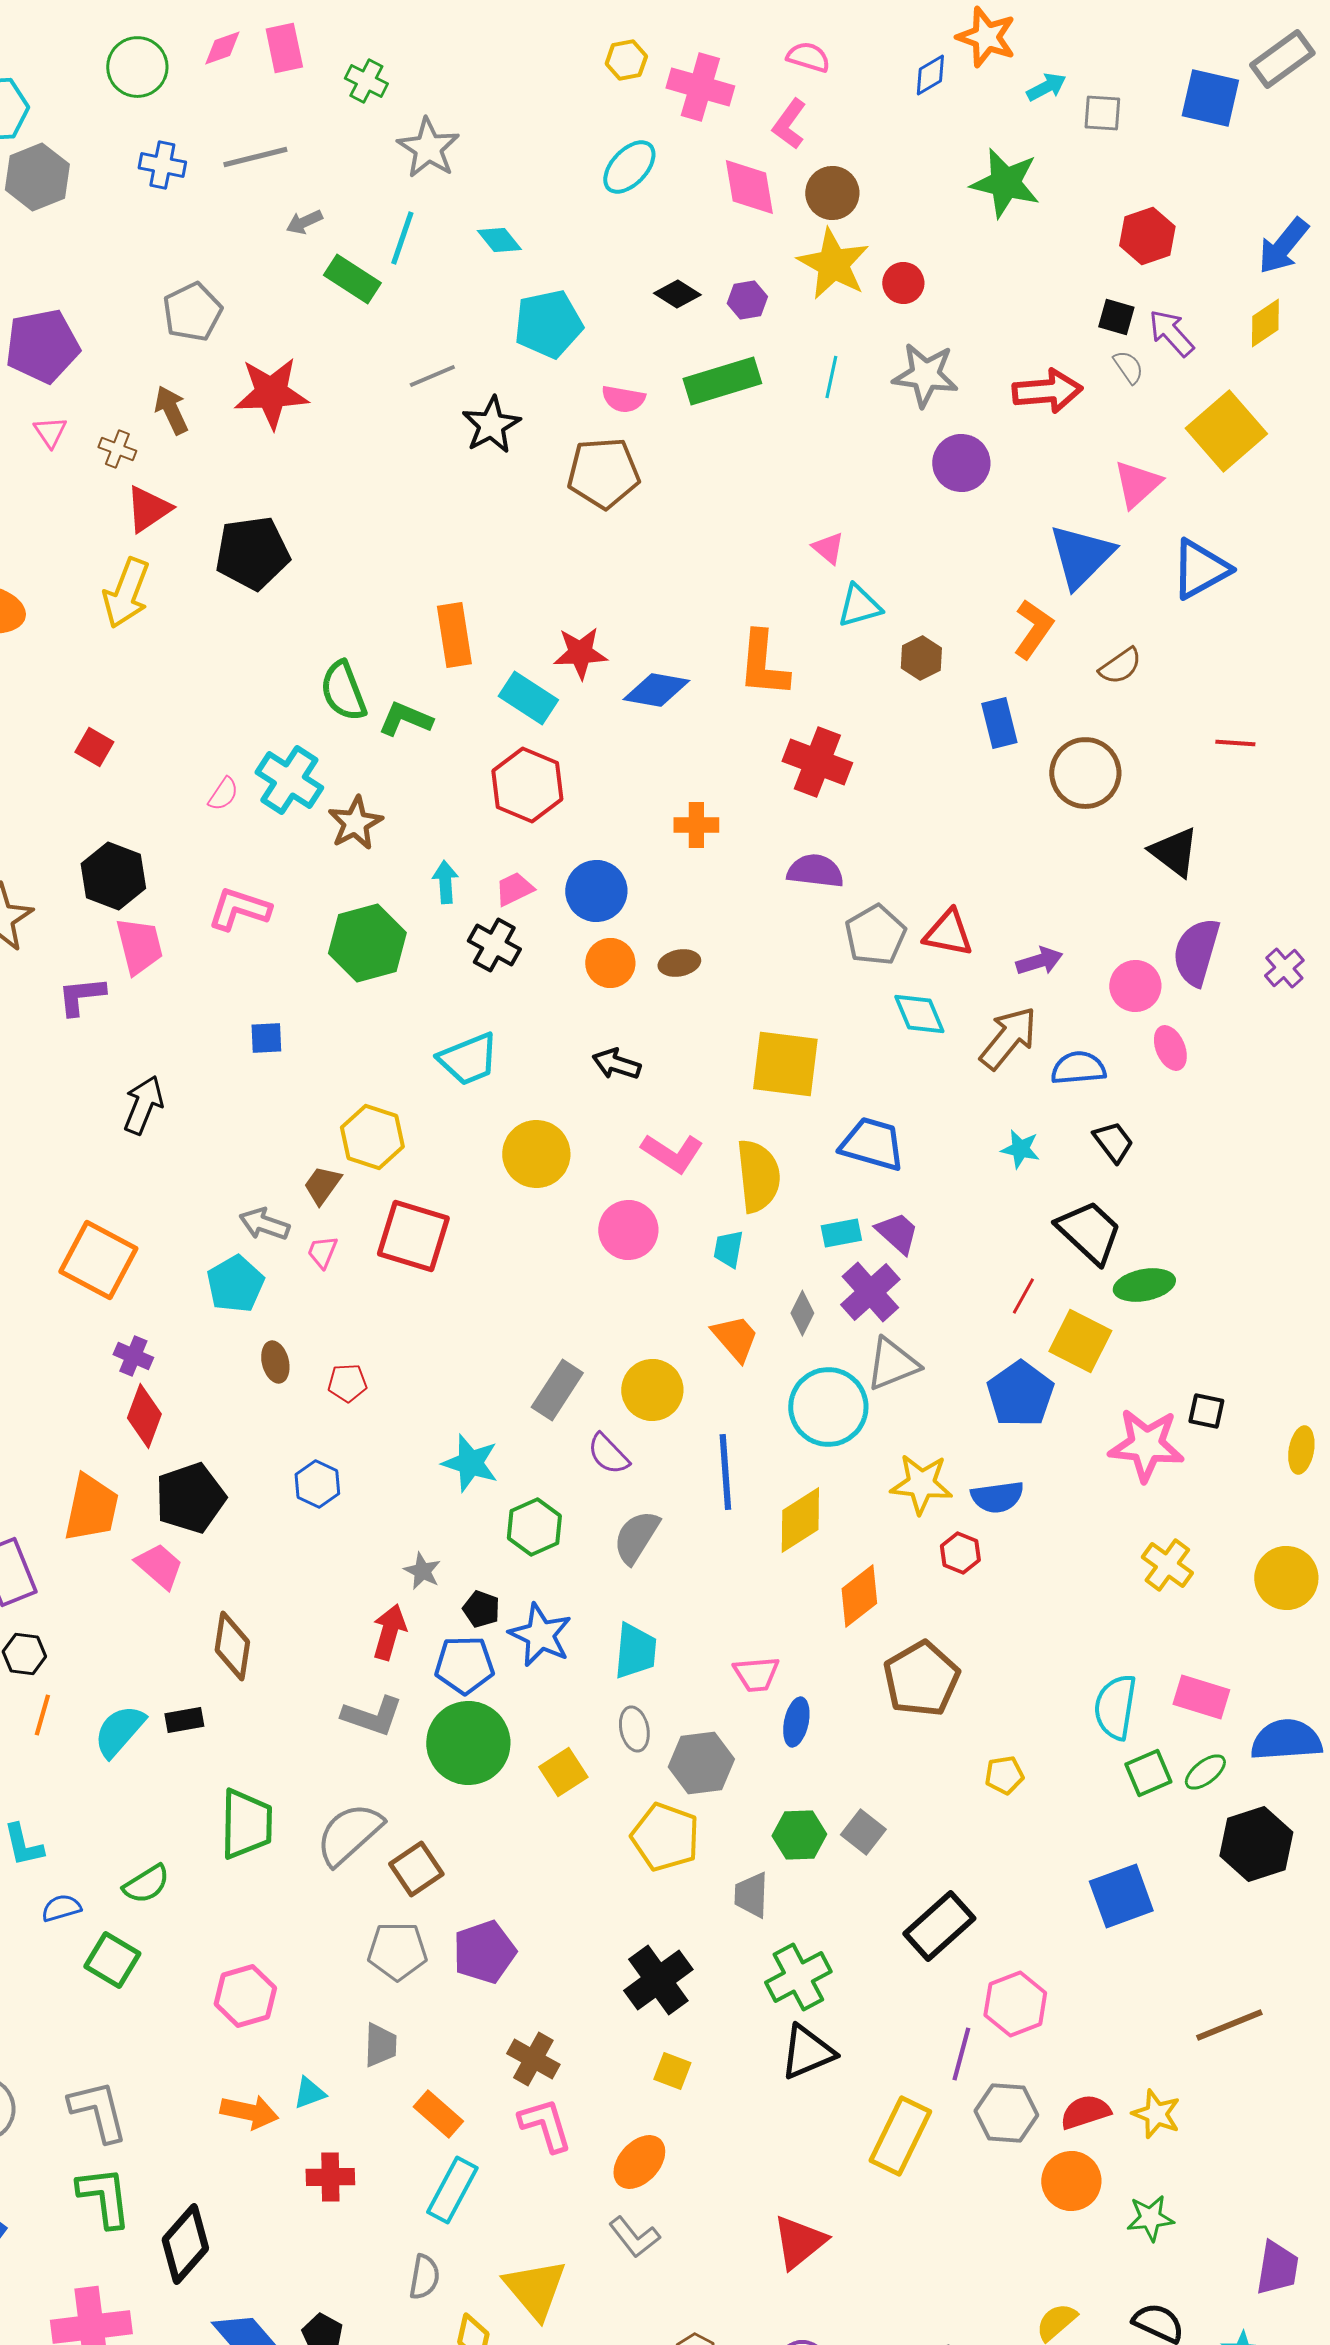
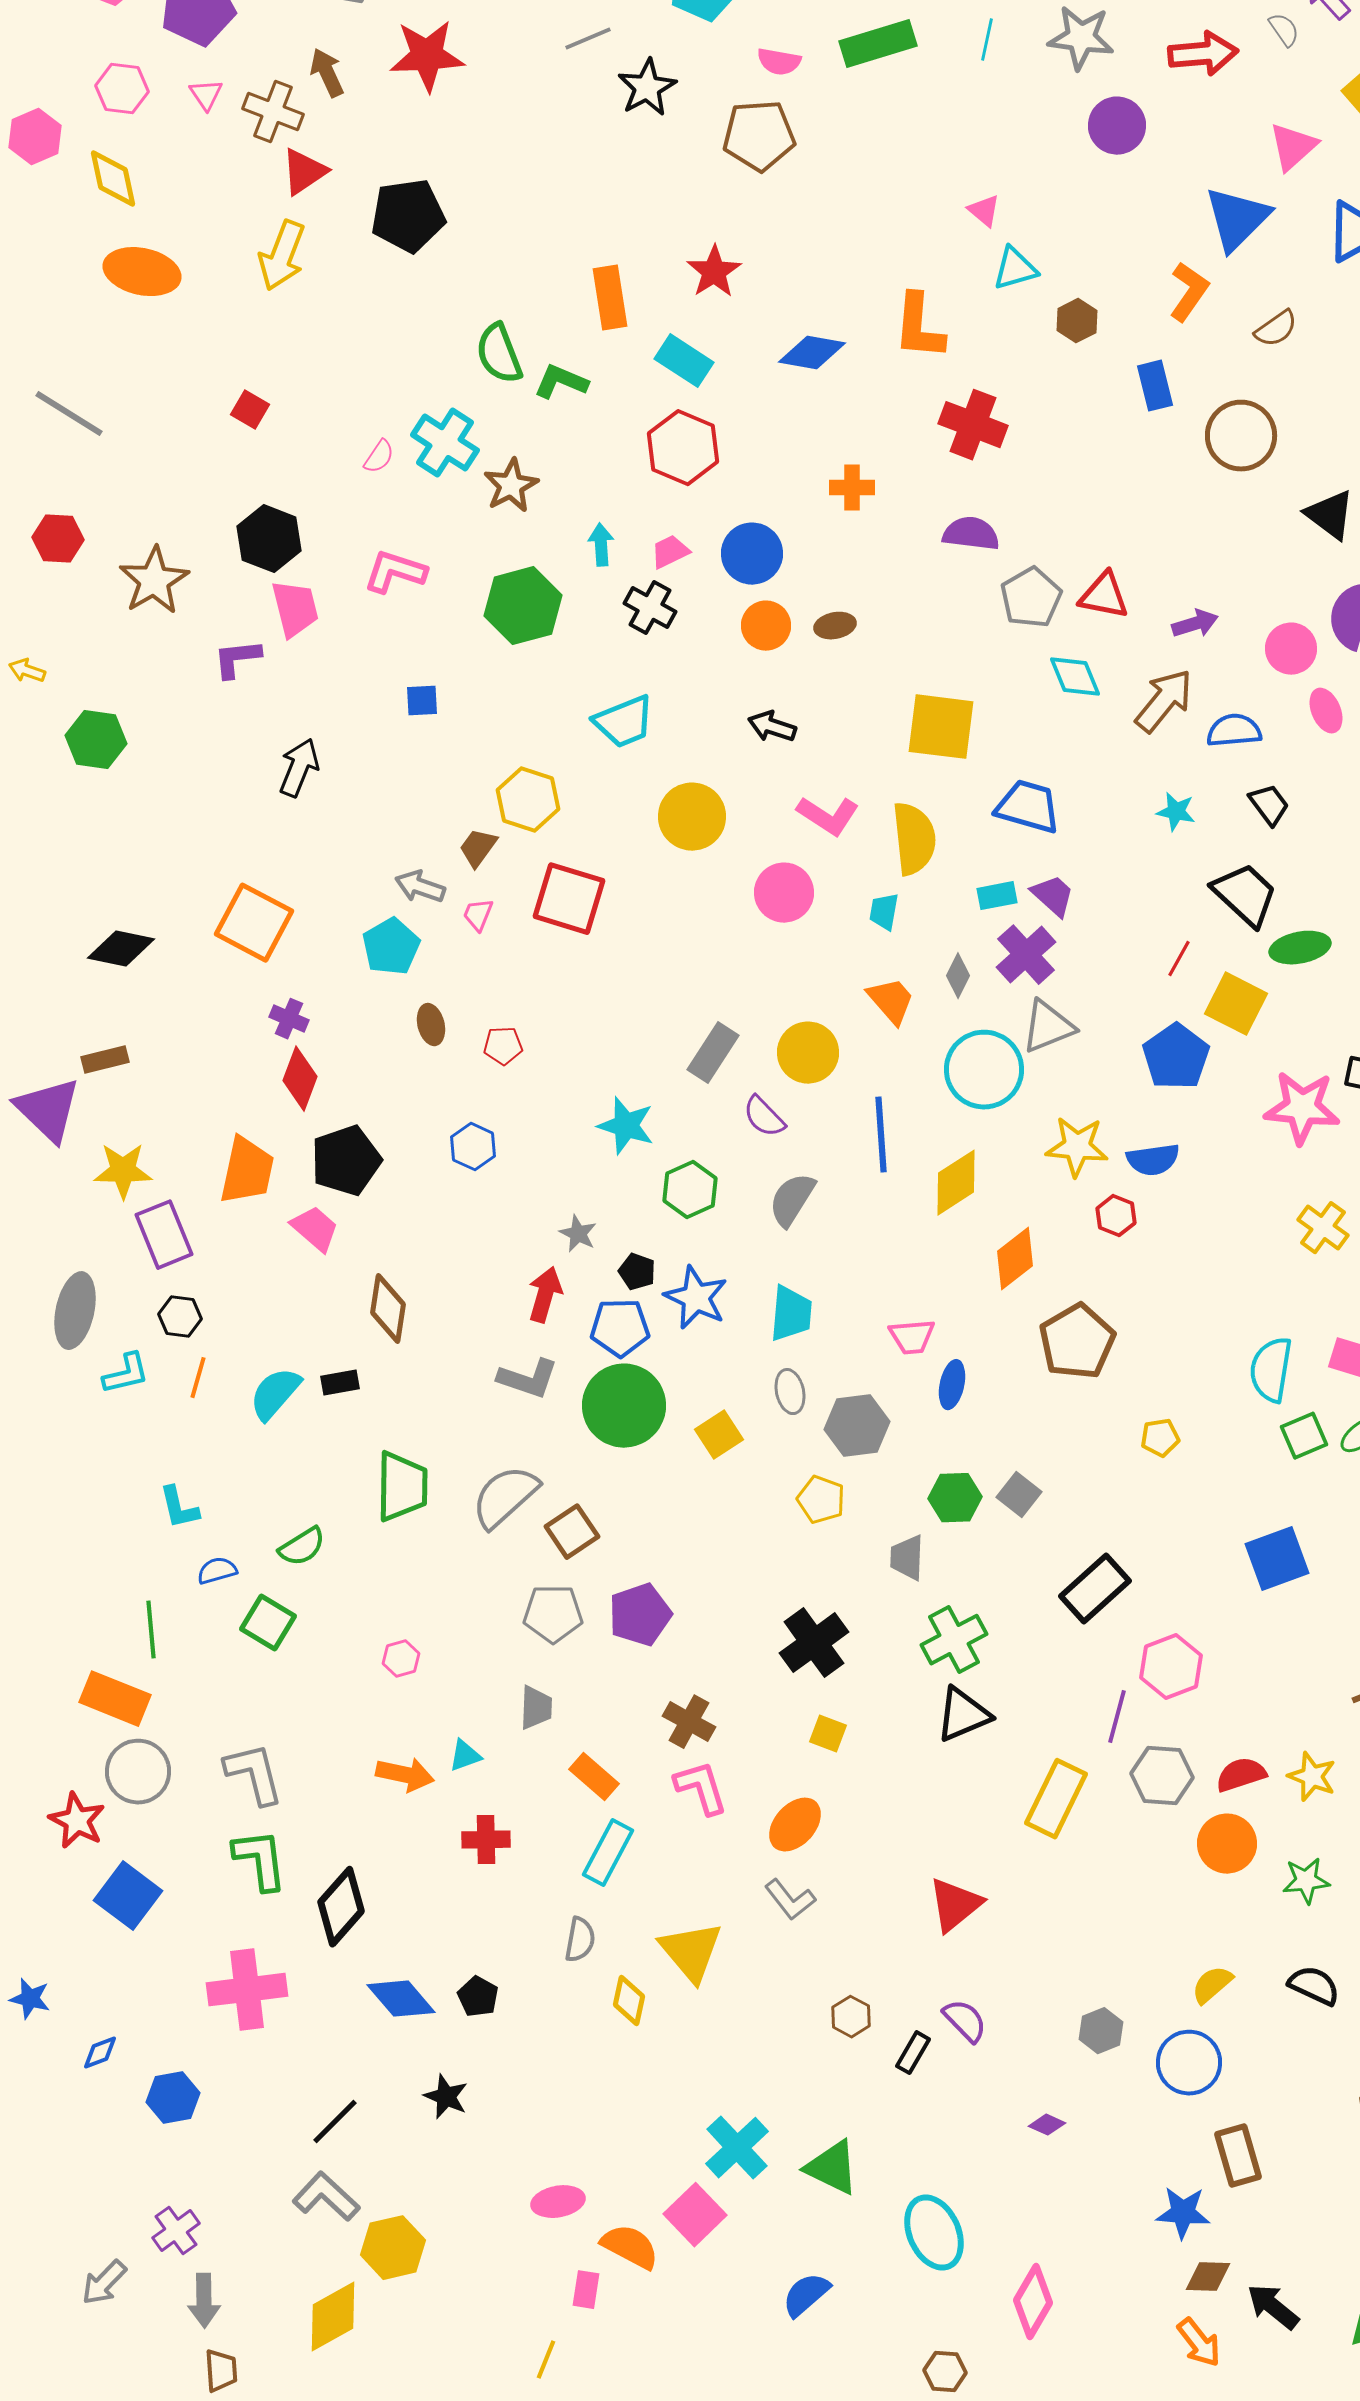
brown cross: (117, 449) -> (273, 112), size x1.6
red star: (580, 653) -> (714, 272), moved, turned -30
yellow pentagon: (665, 1837) -> (821, 1500), size x0.7
pink hexagon: (245, 1996) -> (401, 1659), size x0.6

